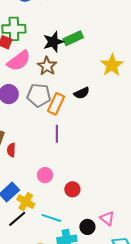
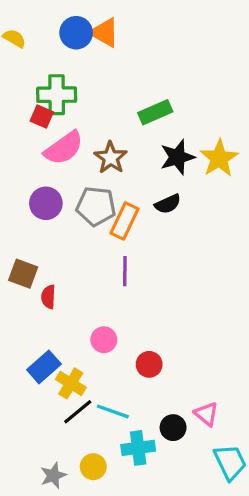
black star: (53, 42) -> (177, 157), moved
black line: (17, 219) -> (78, 412), moved

